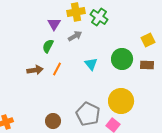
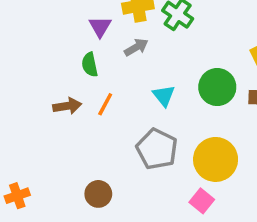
green semicircle: (48, 46) -> (90, 65), turned -40
gray pentagon: (88, 114) -> (157, 149), moved

